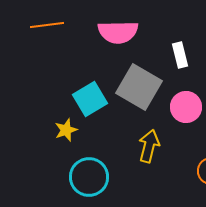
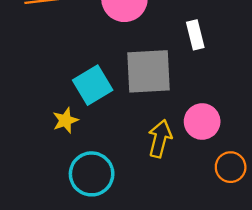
gray square: (139, 87) -> (149, 71), turned -33
pink circle: (186, 107) -> (202, 122), moved

